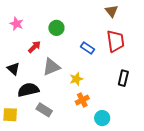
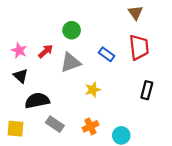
pink star: (17, 24) -> (19, 50), moved
gray triangle: (51, 67) -> (71, 62), moved
orange cross: (82, 100) -> (90, 126), moved

